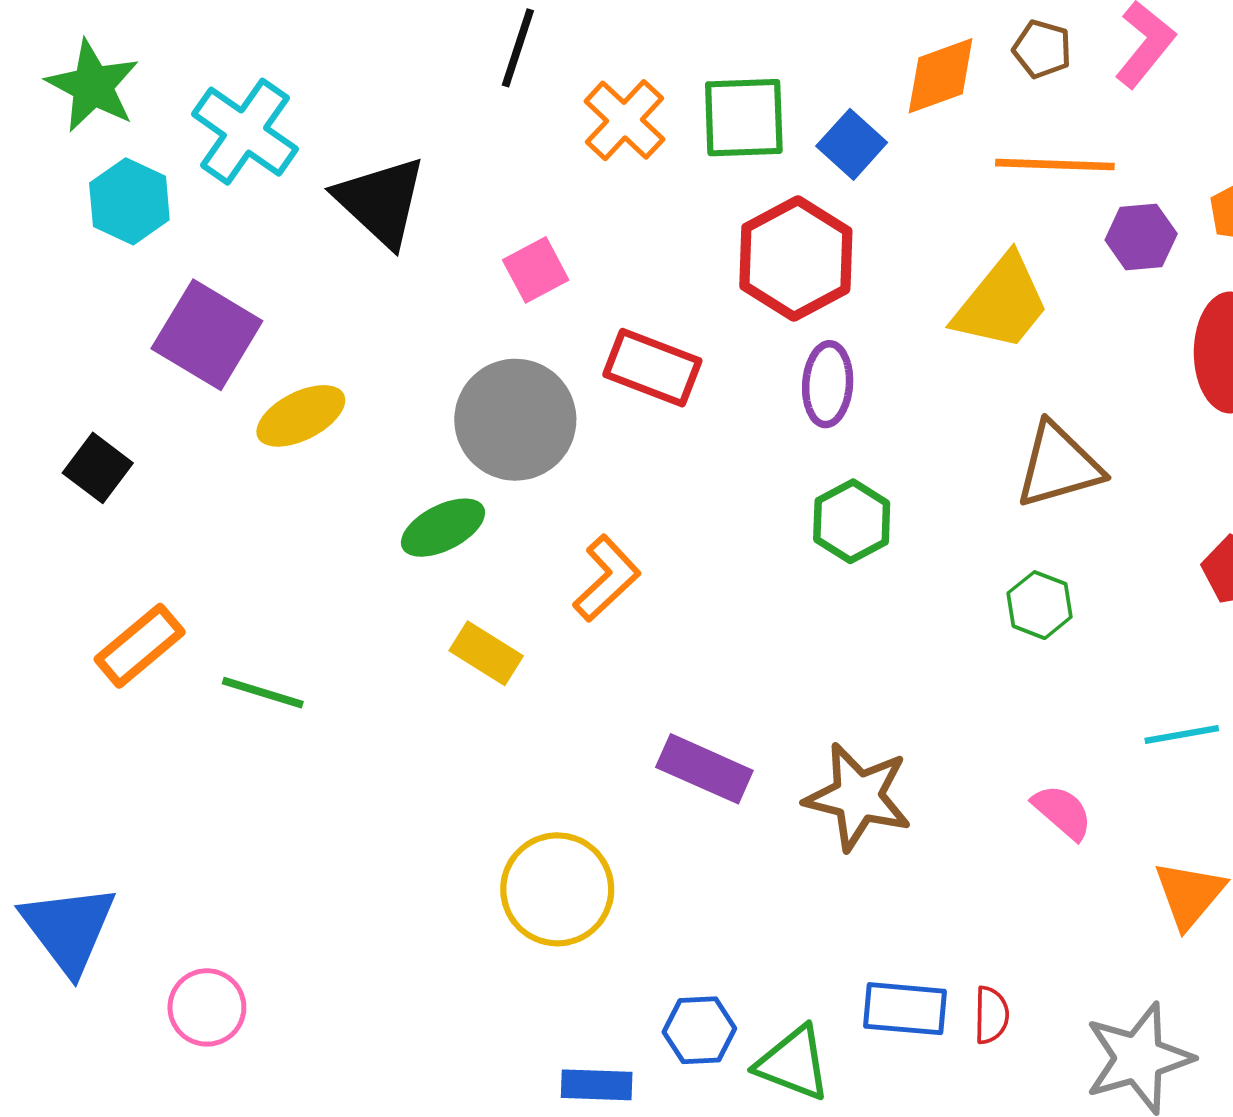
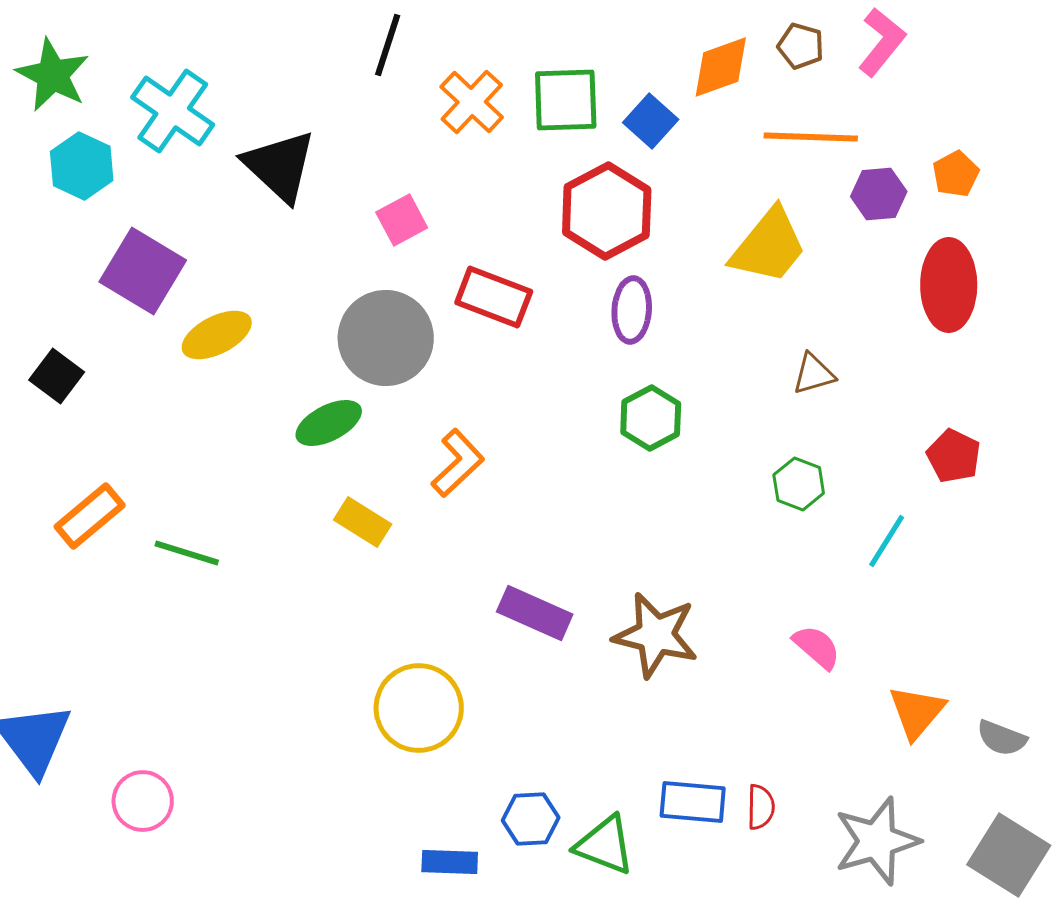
brown triangle: (1059, 465) -> (814, 374), size x0.6
cyan line: (1182, 735) -> (887, 541), moved, turned -48

